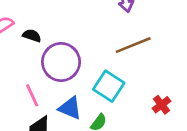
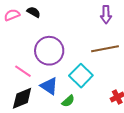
black semicircle: (32, 36) -> (34, 12), moved
pink line: (32, 95) -> (23, 71), turned -42

